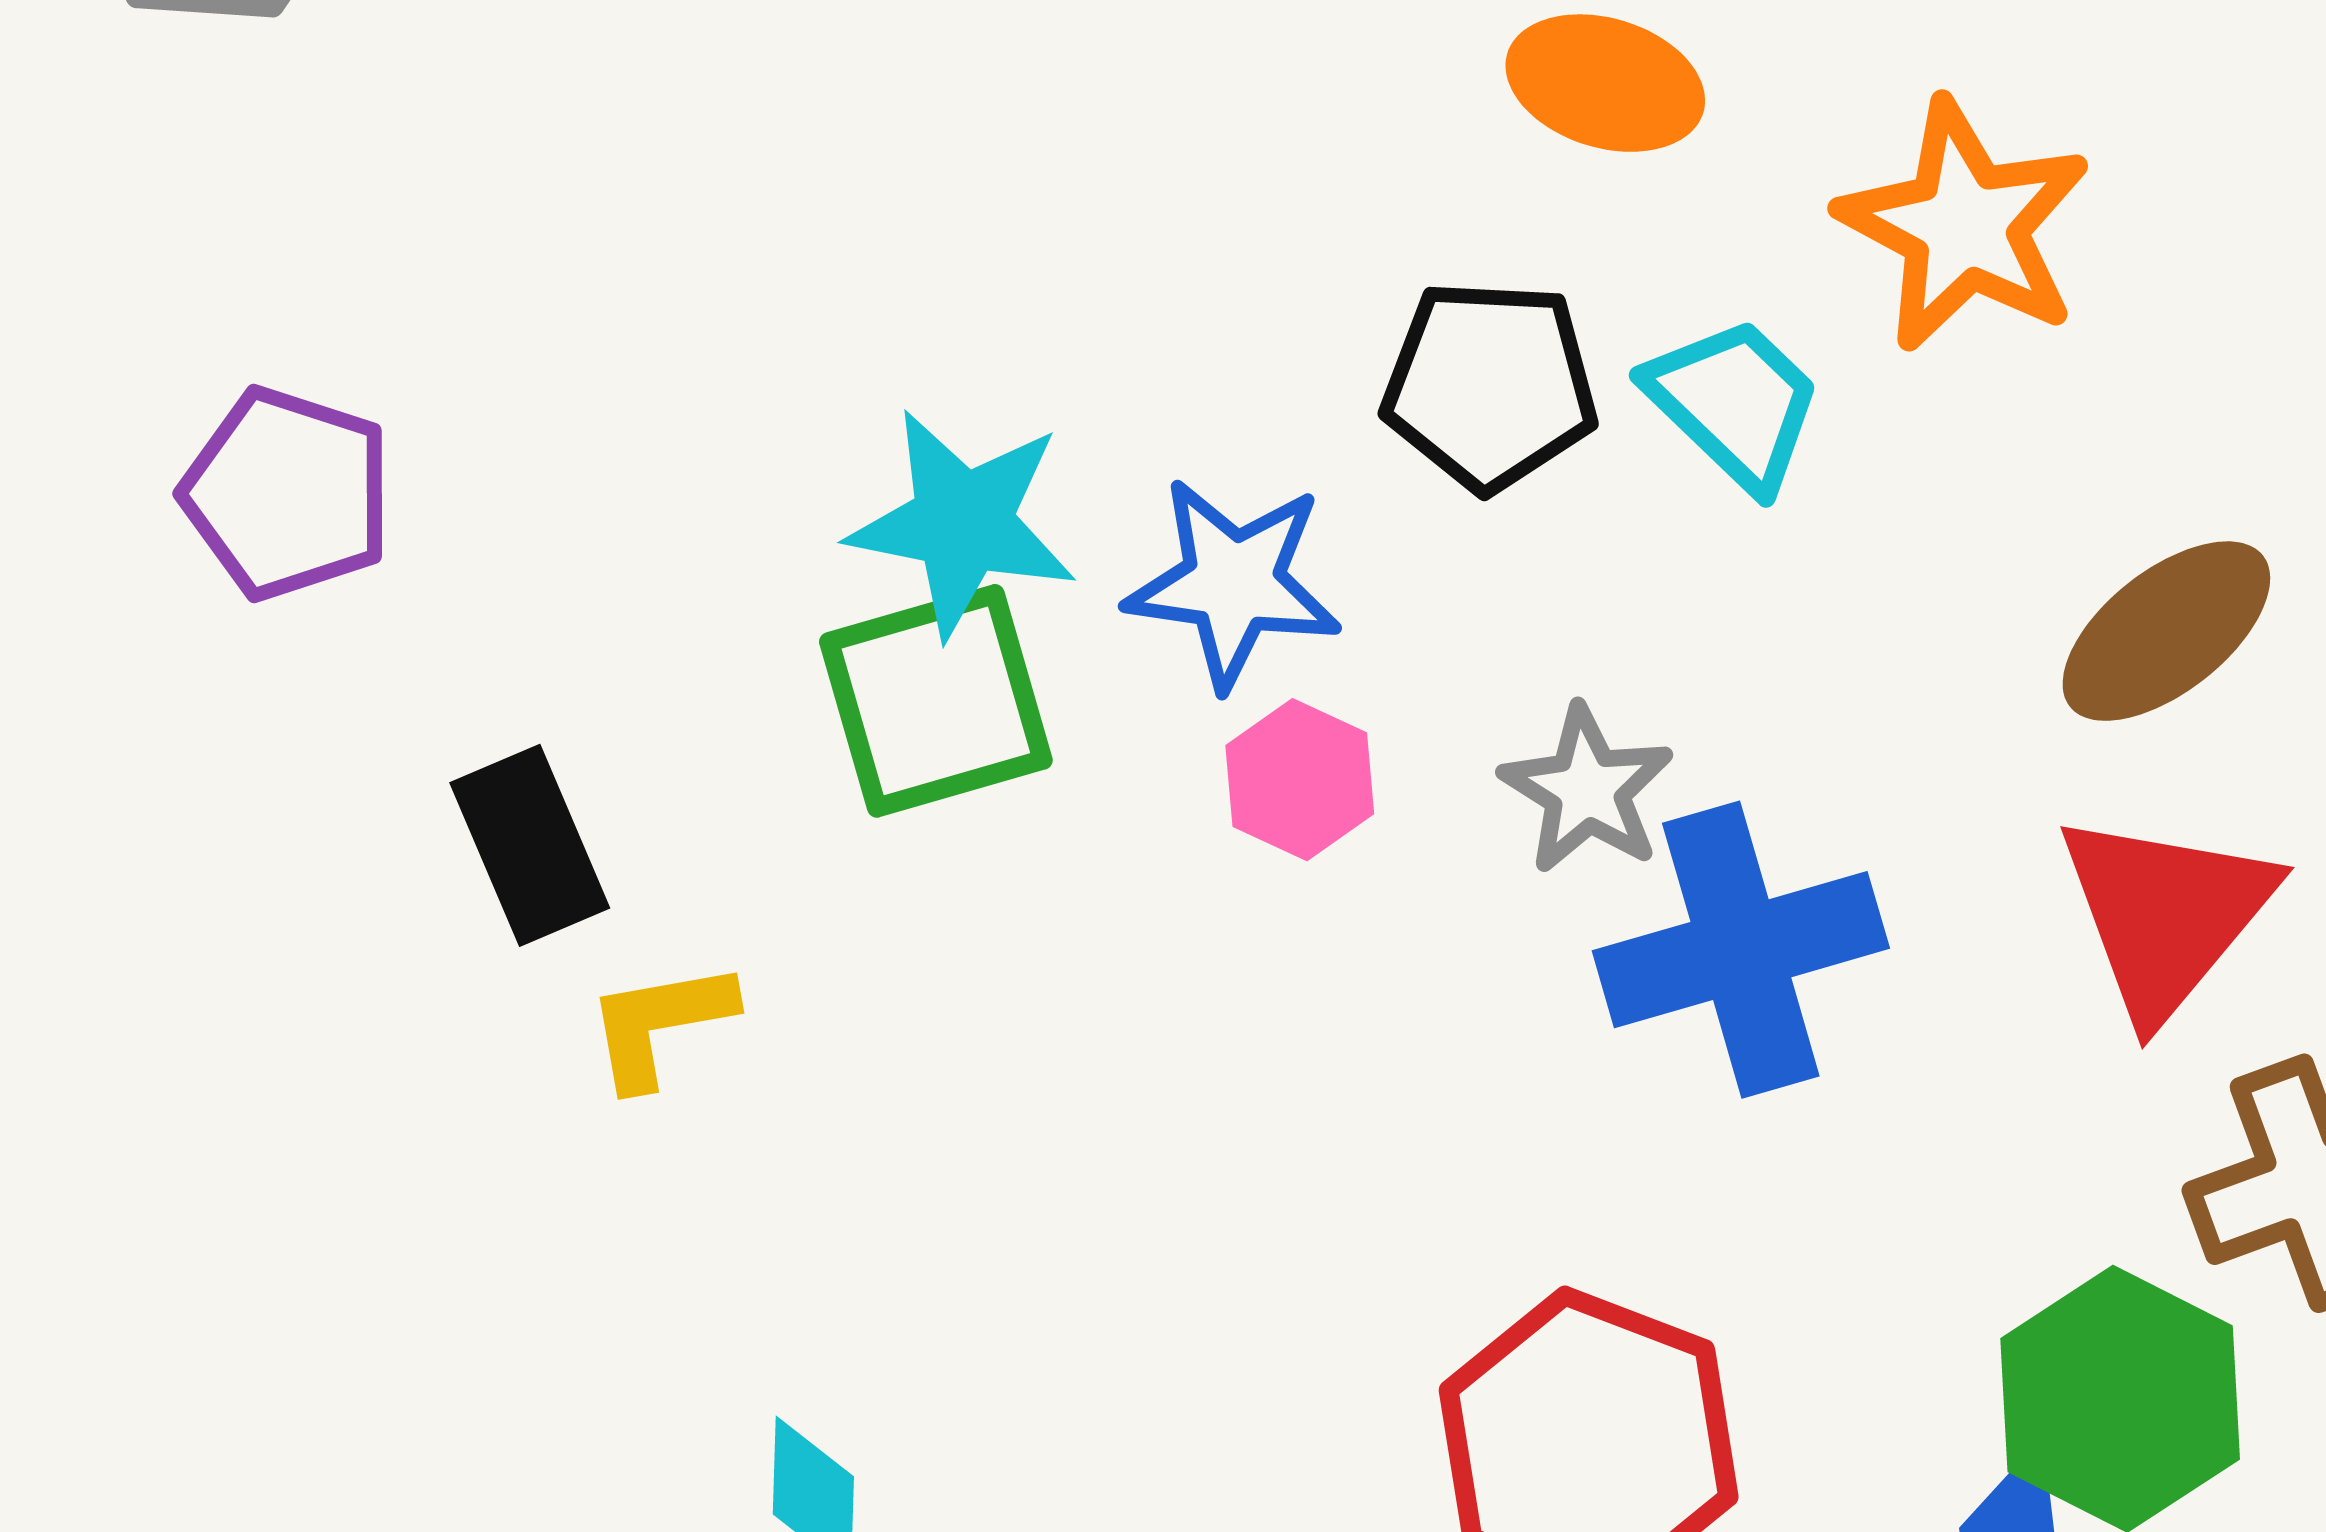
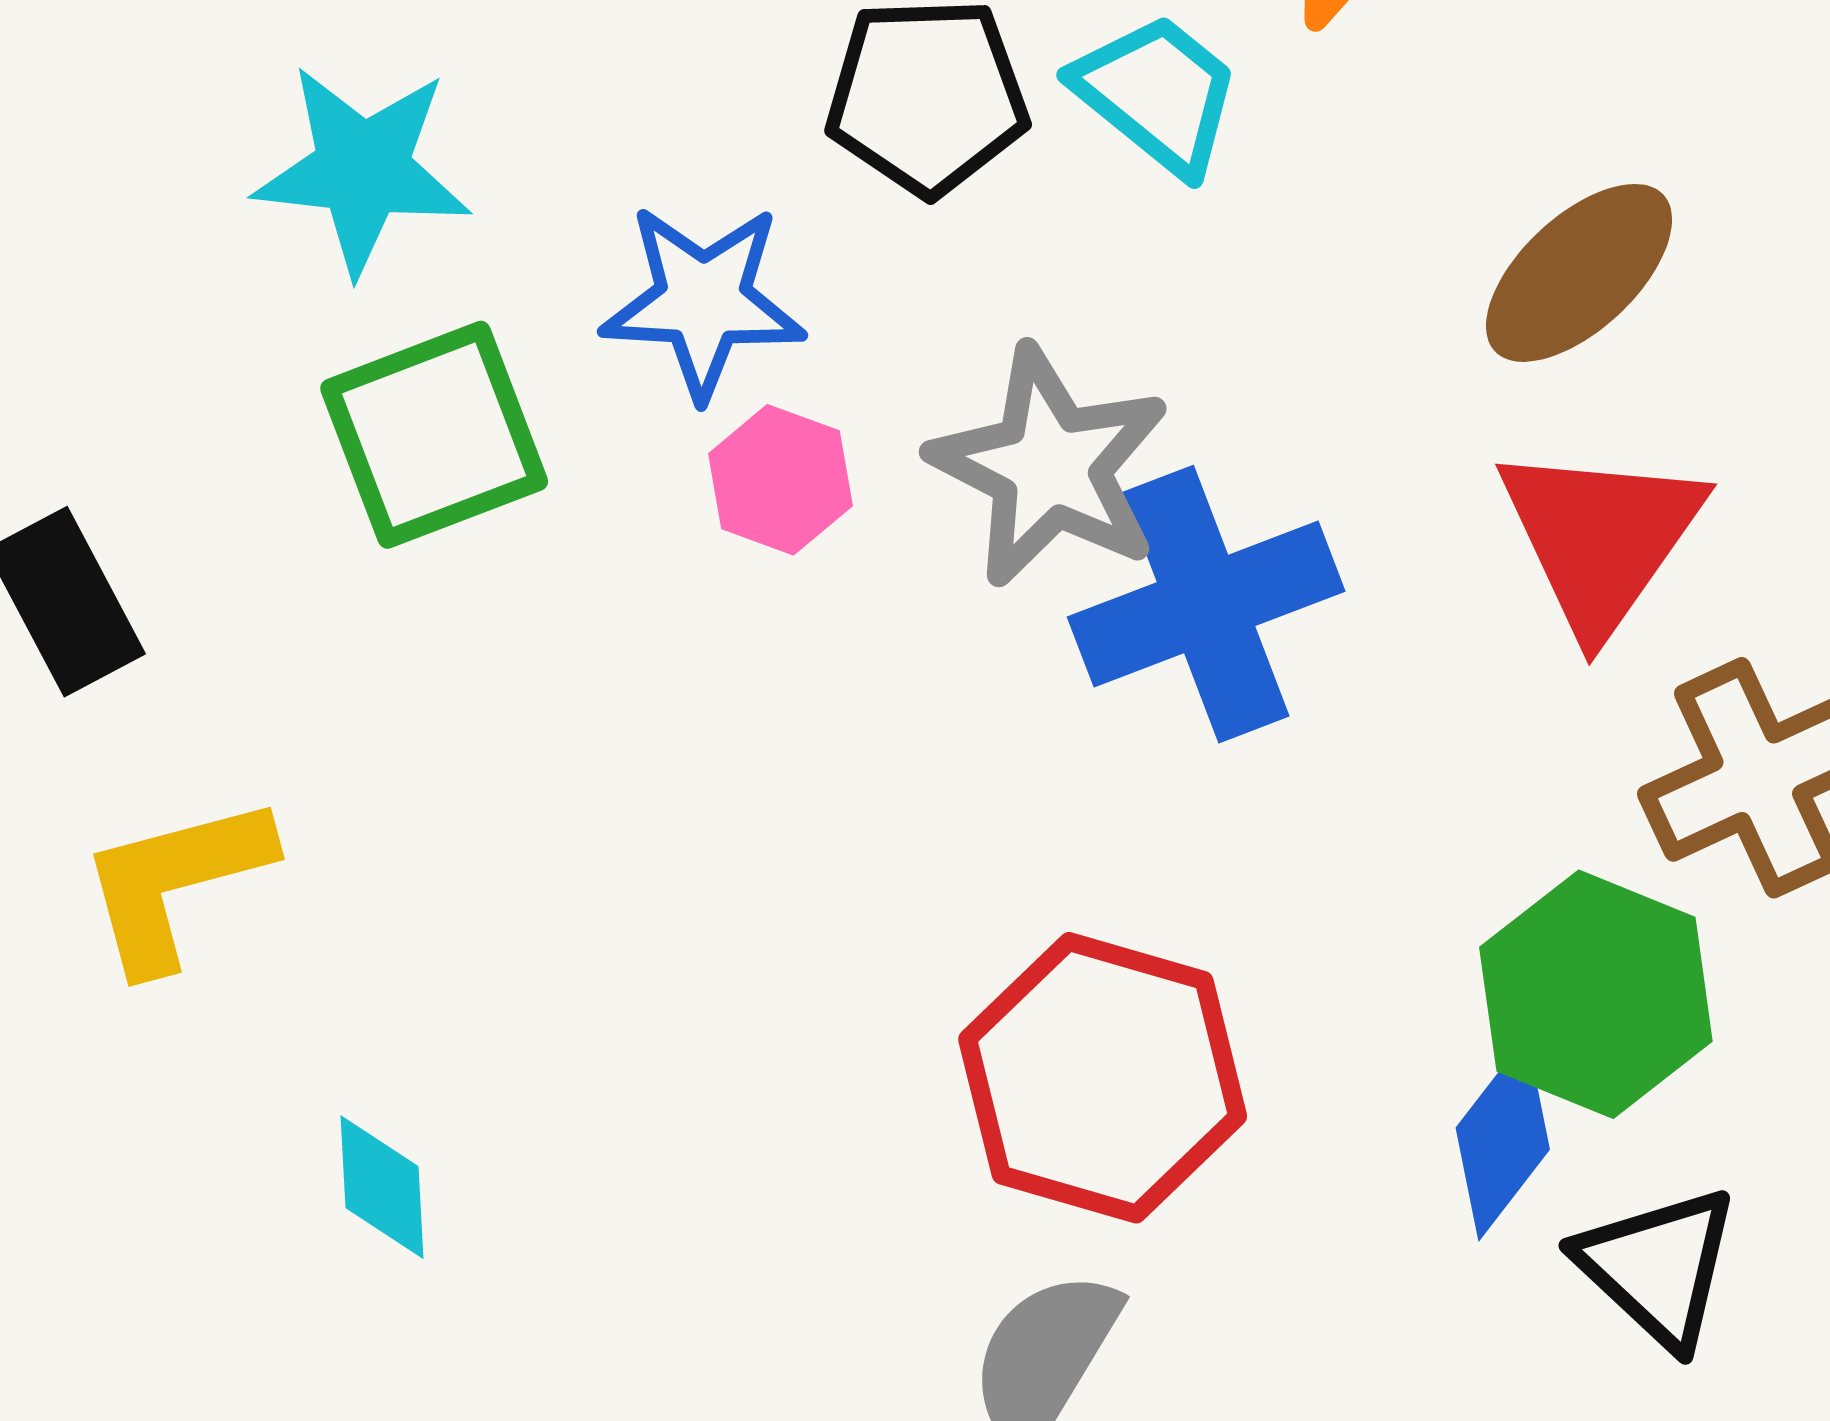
cyan star: (963, 523) -> (362, 169), moved
gray star: (1587, 790) -> (1050, 467), size x1.5
yellow L-shape: (660, 1024) -> (175, 883), moved, size x1.4

